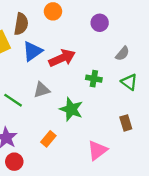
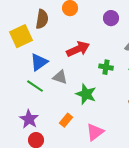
blue triangle: (32, 51) -> (39, 62), moved
gray triangle: (42, 90) -> (60, 77), turned 35
pink triangle: (97, 150) -> (95, 132), moved

